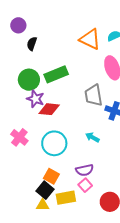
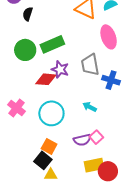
purple star: (35, 99) -> (60, 69), moved
pink square: (85, 185) -> (96, 137), moved
yellow rectangle: (66, 198) -> (94, 165), moved
yellow triangle: (43, 205) -> (51, 175), moved

